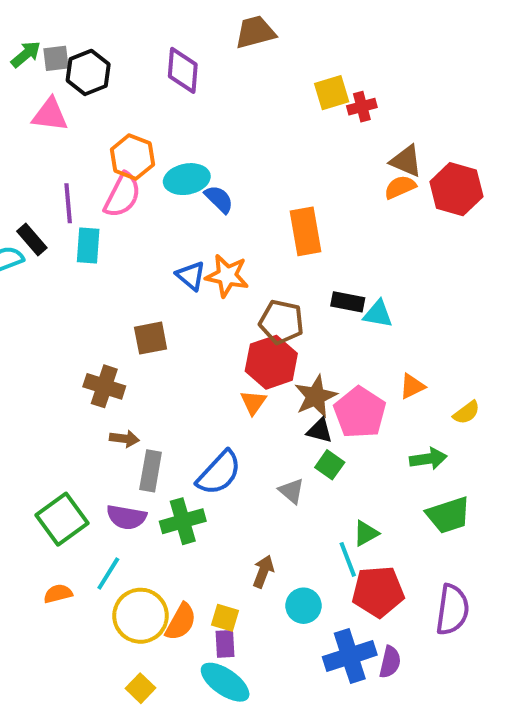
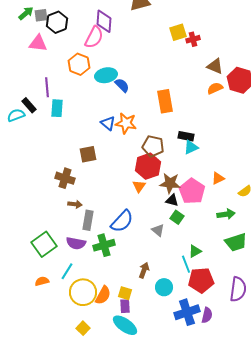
orange semicircle: (400, 187) -> (215, 88), moved
pink semicircle: (122, 195) -> (94, 37), moved
cyan triangle: (378, 314) -> (191, 147), moved, turned -35
brown star: (316, 396) -> (170, 183), turned 30

